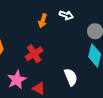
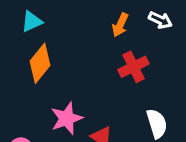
red cross: (34, 54) -> (133, 67), moved

